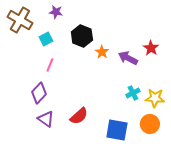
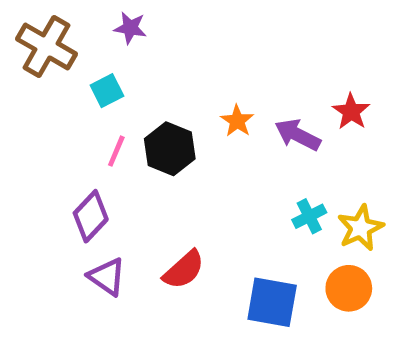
black hexagon: (82, 36) -> (170, 149), moved
yellow star: (155, 98) -> (360, 228), turned -30

